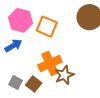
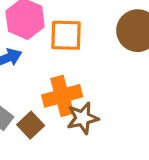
orange square: (47, 27) -> (66, 35), turned -30

